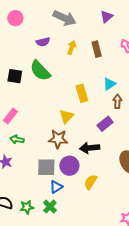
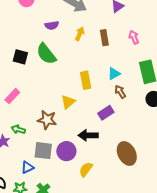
brown arrow: (117, 101) -> (120, 92), turned -40
green arrow: (17, 139) -> (18, 129), moved
brown star: (58, 139) -> (47, 120), moved
blue triangle: (56, 187) -> (27, 167), moved

